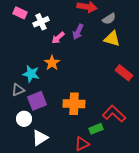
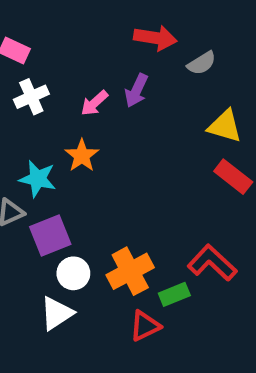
white cross: (41, 22) -> (31, 97), moved
yellow triangle: (112, 39) -> (225, 126), moved
orange cross: (74, 104) -> (130, 271), moved, turned -30
white circle: (24, 119) -> (73, 273), moved

